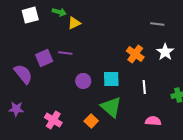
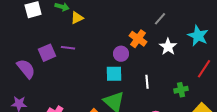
gray line: (157, 24) -> (160, 19), turned -56
orange cross: (135, 54) -> (138, 39), moved
purple circle: (83, 81) -> (121, 54), moved

